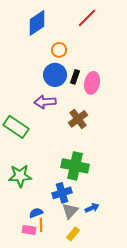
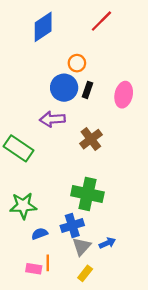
orange circle: (59, 50) -> (77, 63), moved
pink ellipse: (92, 83) -> (124, 95), moved
blue semicircle: (36, 213) -> (40, 234), moved

